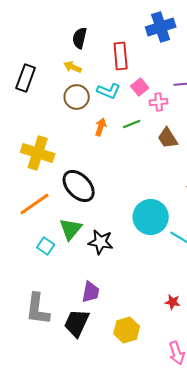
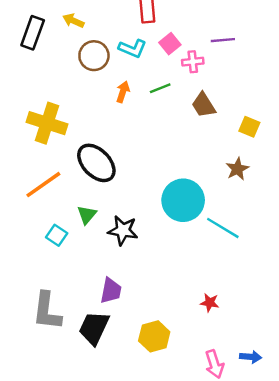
yellow arrow: (73, 67) -> (73, 21), moved
green triangle: (71, 229) -> (87, 215), size x0.7

